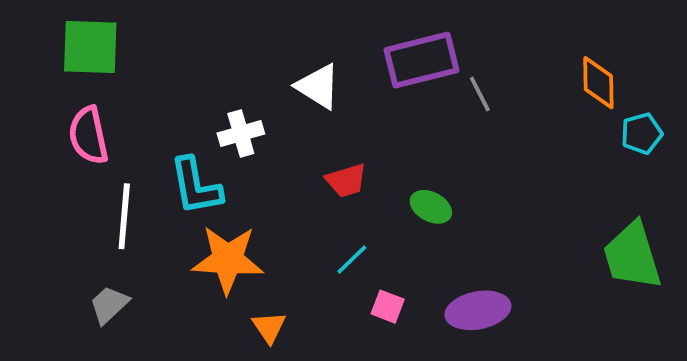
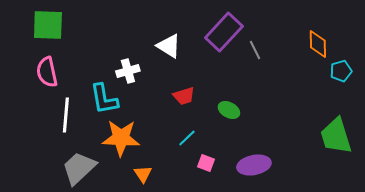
purple rectangle: (421, 60) -> (224, 32), turned -33
gray trapezoid: (109, 305) -> (79, 168), moved, size x1.6

